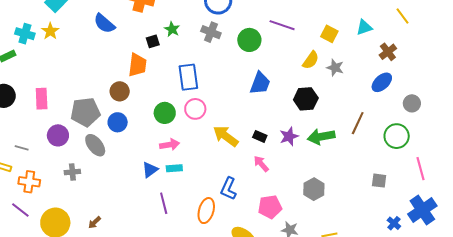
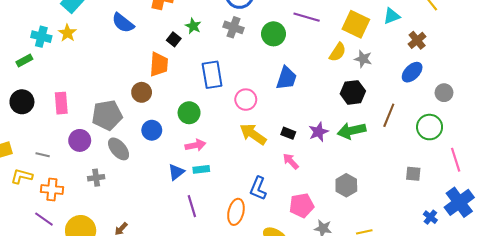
yellow square: (329, 34) -> (356, 24), size x1.5
black square: (153, 41) -> (174, 39), turned -32
black hexagon: (306, 99) -> (353, 92), moved
pink circle: (195, 109) -> (246, 100), moved
blue circle: (118, 122) -> (152, 130), moved

